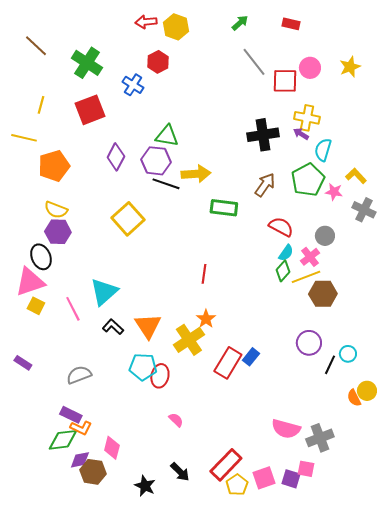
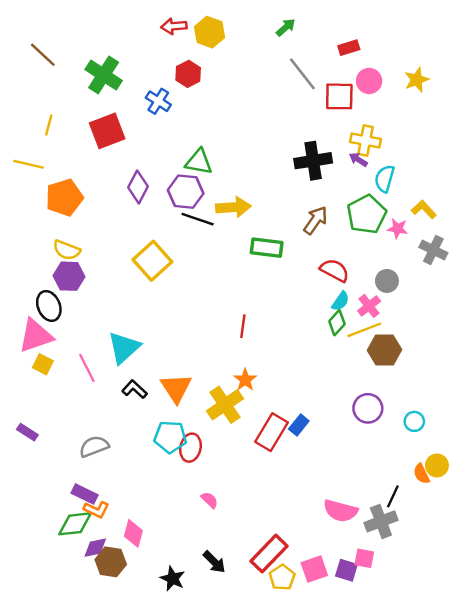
red rectangle: (291, 24) -> (349, 48), moved, turned -30
black line: (330, 365) -> (393, 496), moved

